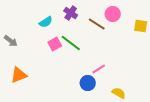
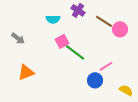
pink circle: (113, 14) -> (120, 29), moved
cyan semicircle: (46, 22) -> (53, 19), turned 32
green line: (71, 43) -> (75, 52), moved

